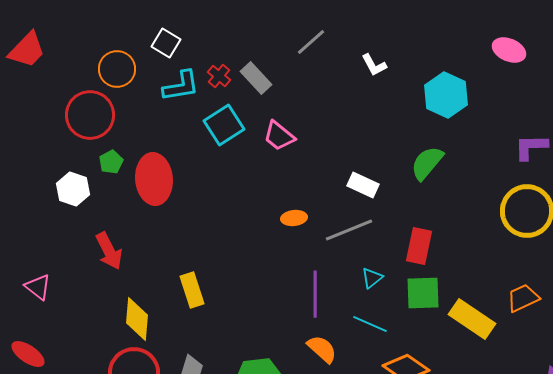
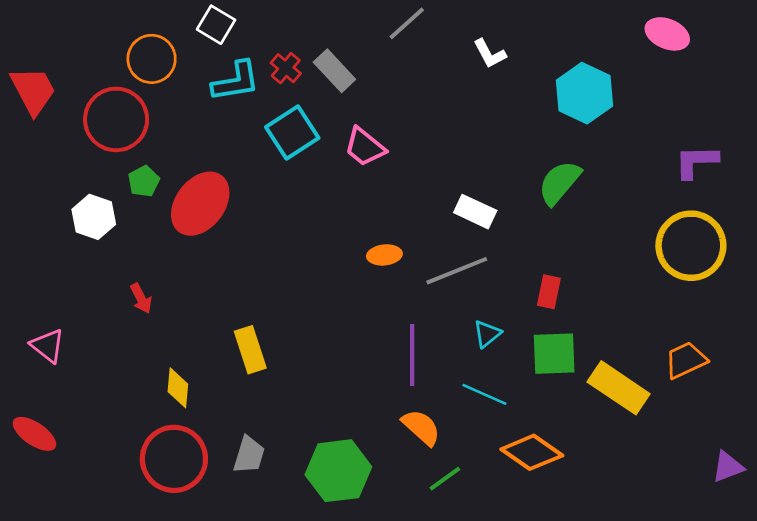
red trapezoid: (27, 50) -> (33, 90), moved, turned -72
red ellipse: (154, 179) -> (200, 204), turned 42
red rectangle: (419, 246) -> (549, 292), size x0.7
red arrow: (109, 251) -> (141, 298), size x0.6
yellow diamond: (137, 319) -> (178, 388), size x0.7

